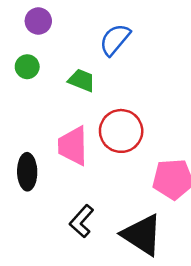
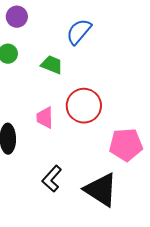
pink trapezoid: (73, 146) -> (45, 118), size x0.7

